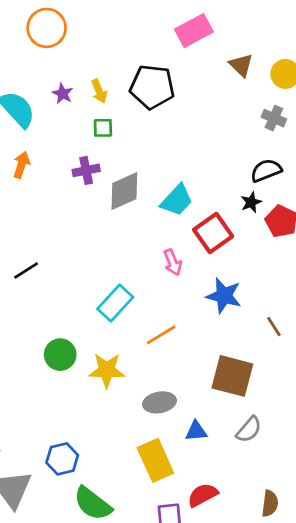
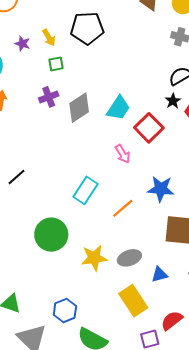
blue star: (224, 296) -> (161, 189), moved
green circle: (60, 355) -> (51, 235), size x1.4
yellow star: (107, 370) -> (94, 258), moved

